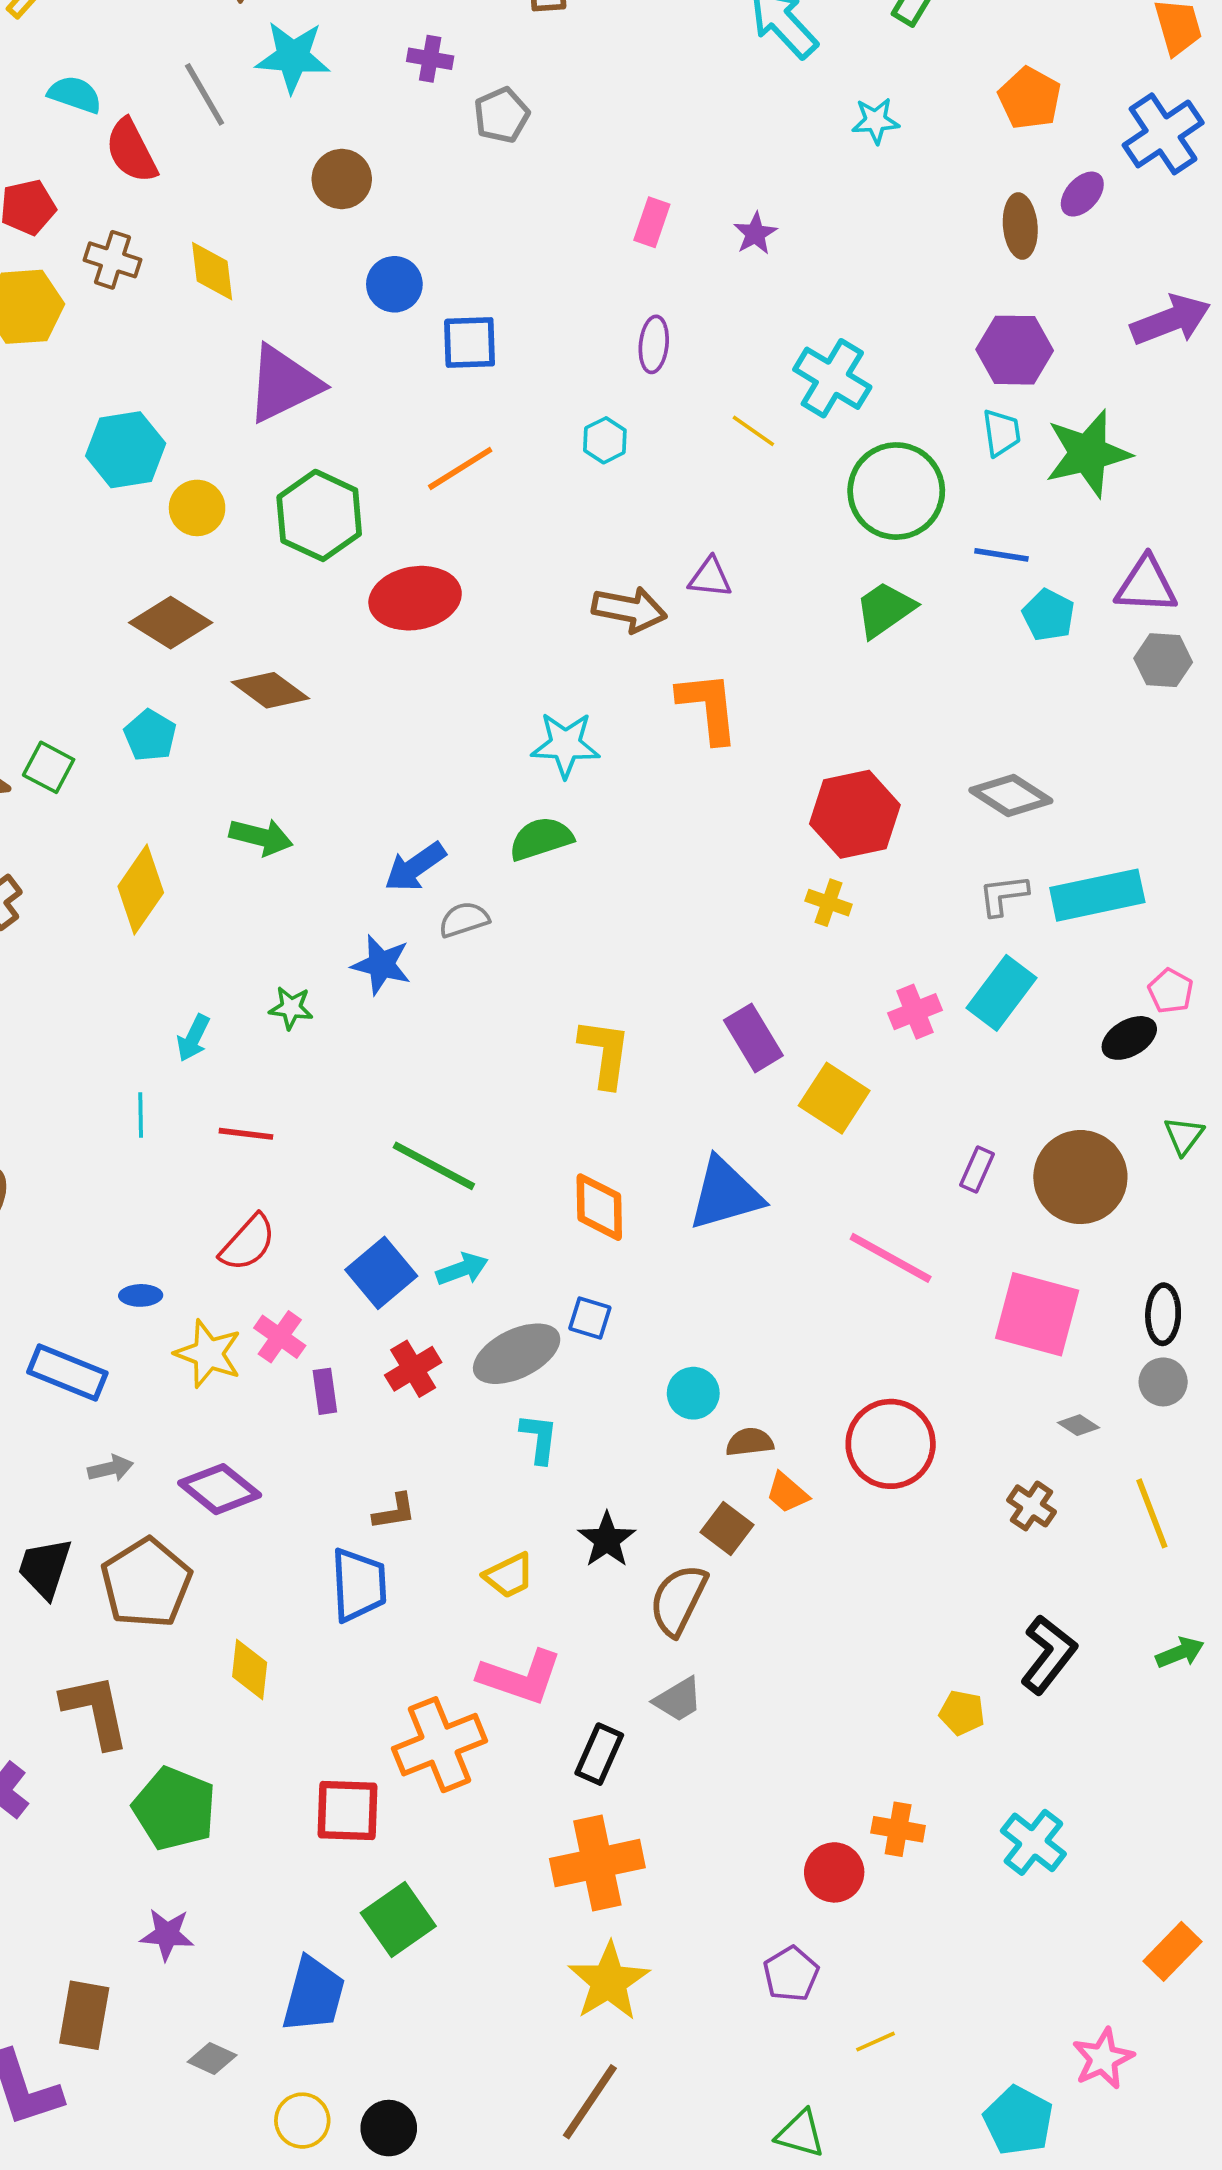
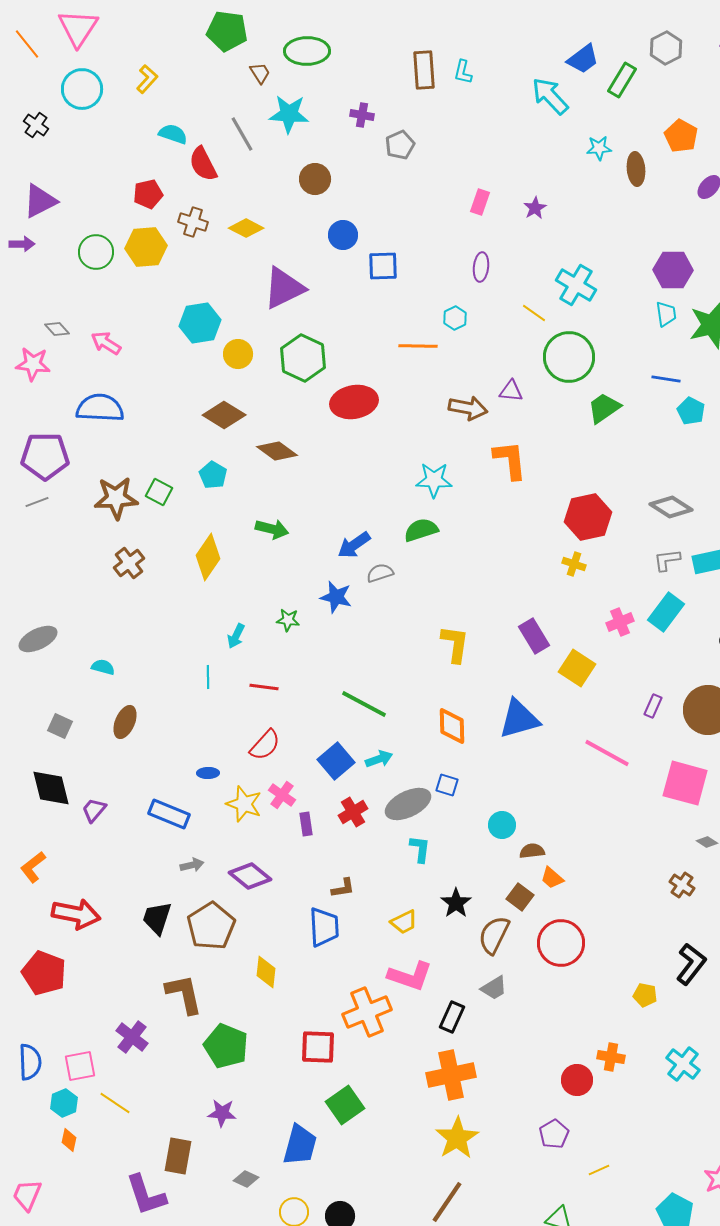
brown ellipse: (1020, 226) -> (636, 169), moved
yellow diamond: (212, 271) -> (246, 228), turned -56
orange line: (460, 468) -> (418, 346), moved, turned 33
green circle: (896, 491) -> (569, 357), moved
red circle: (891, 1444) -> (561, 943), moved

